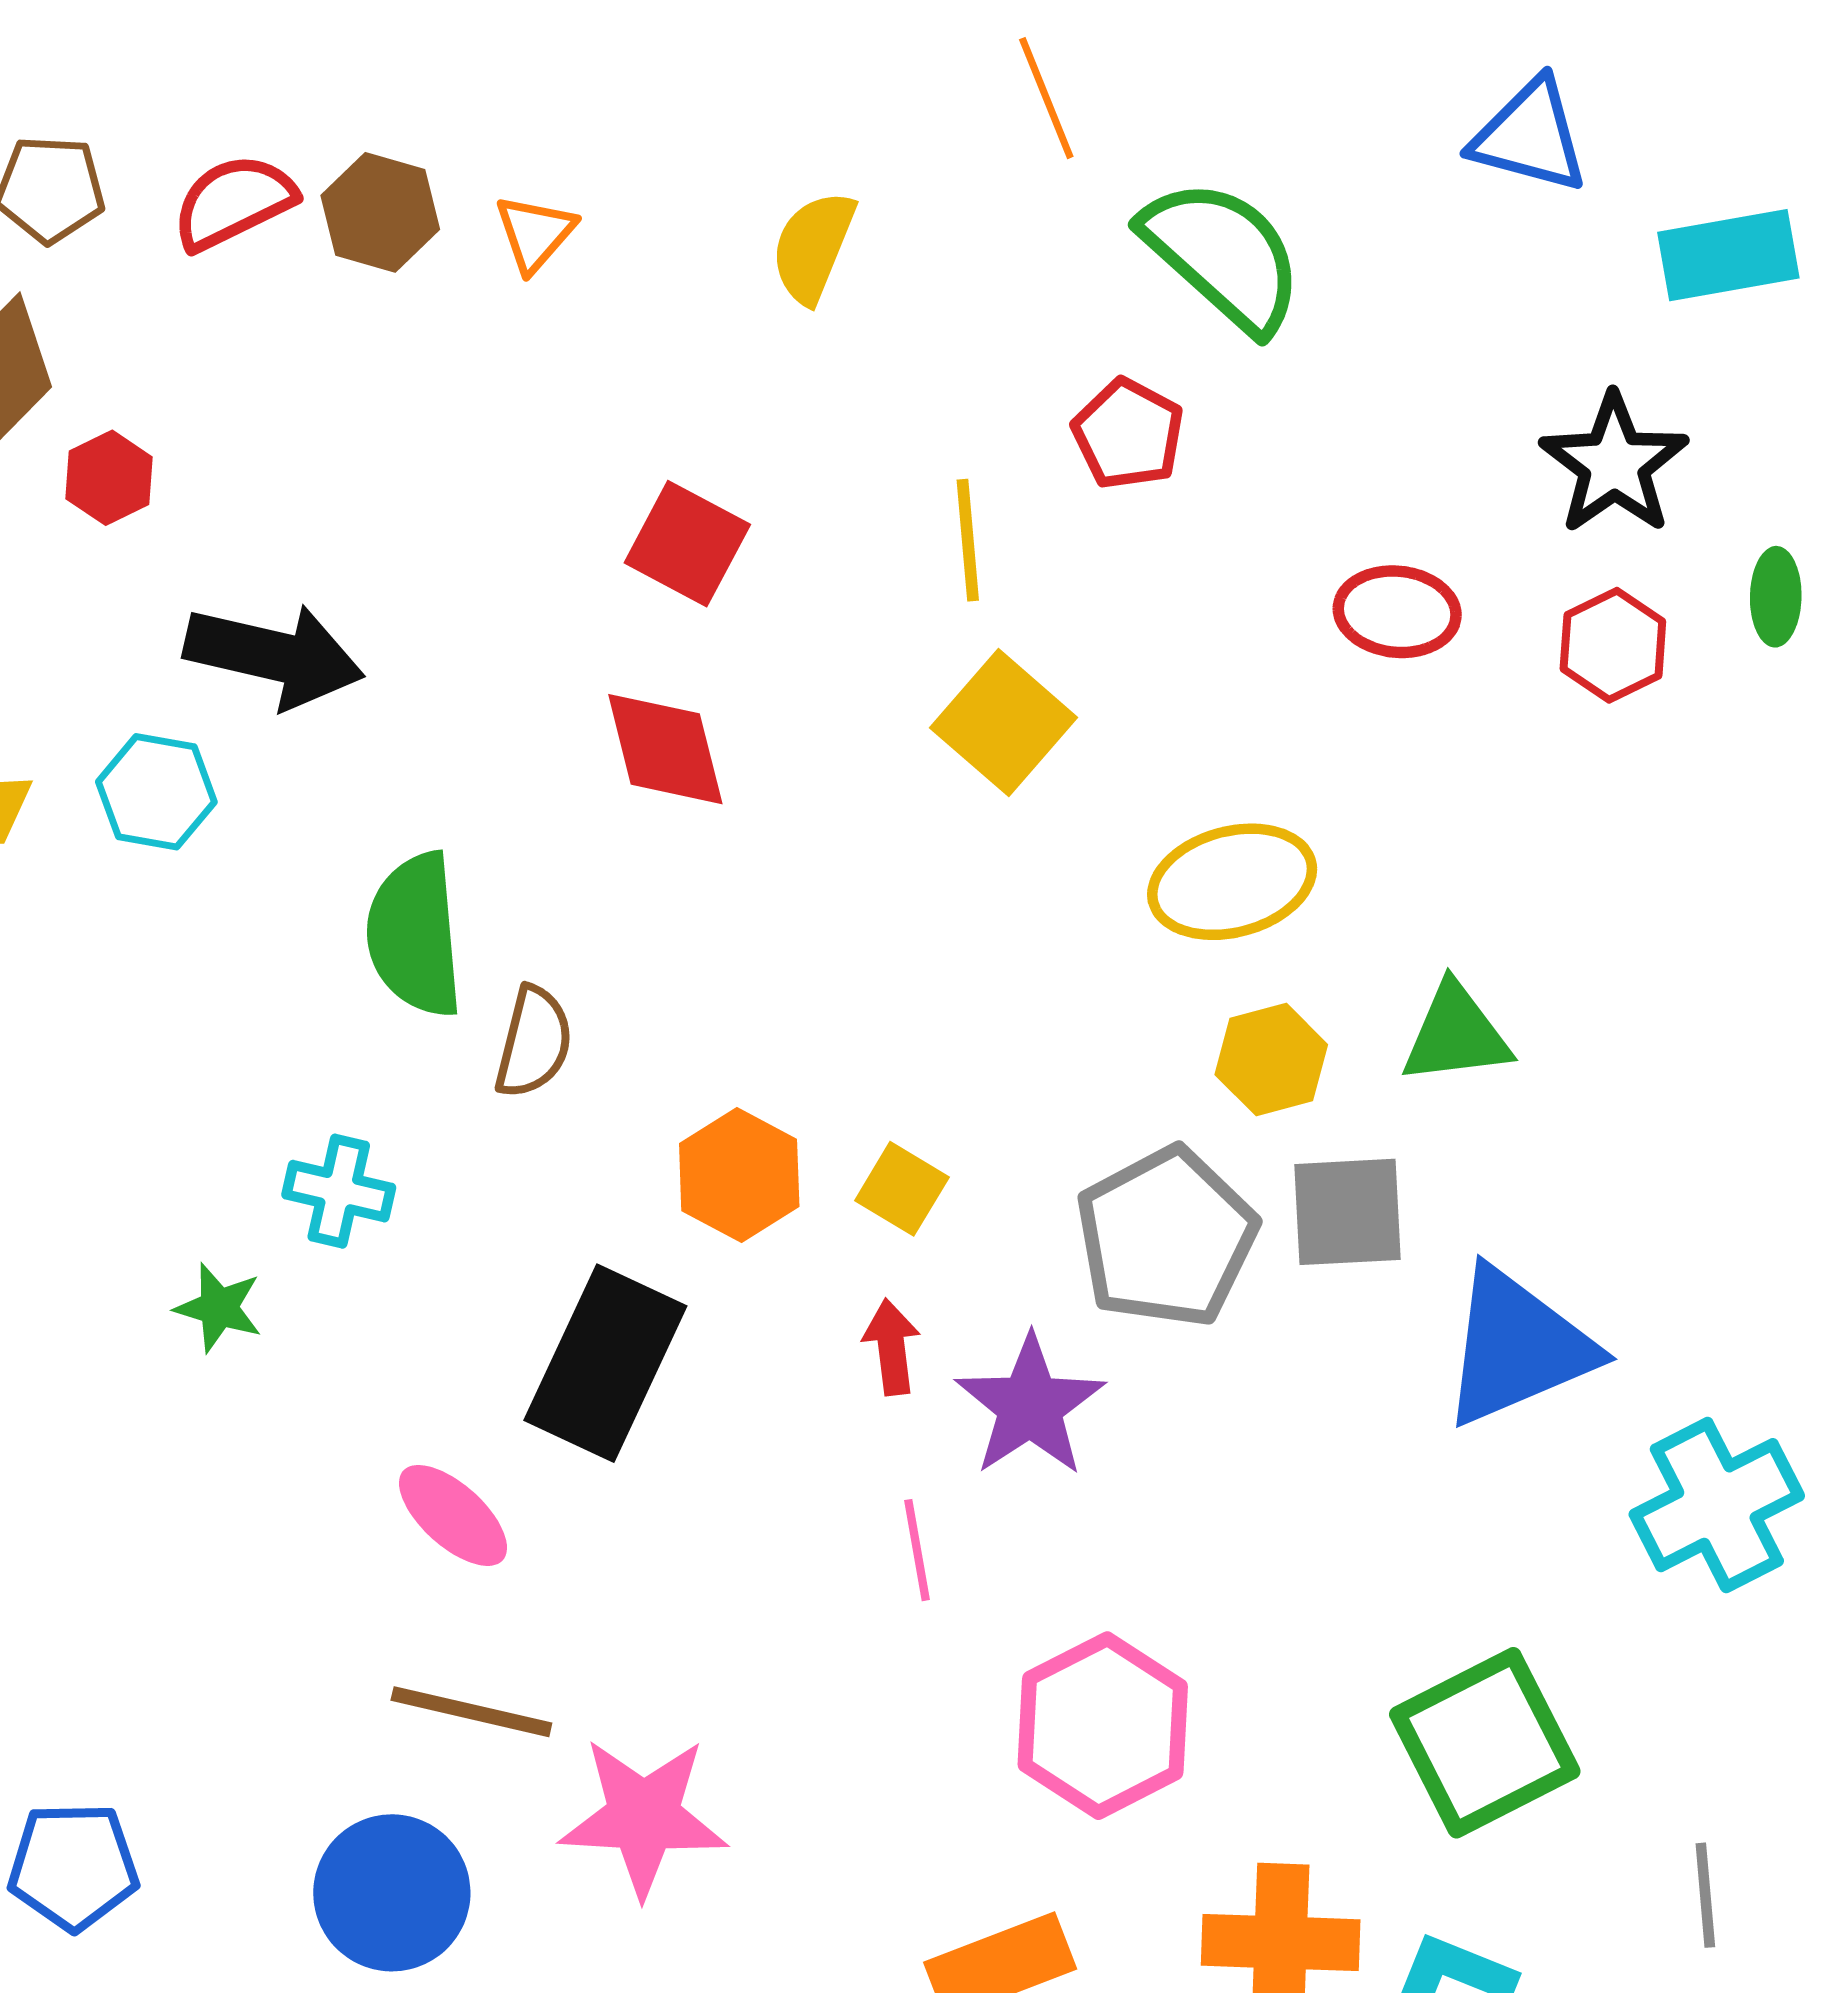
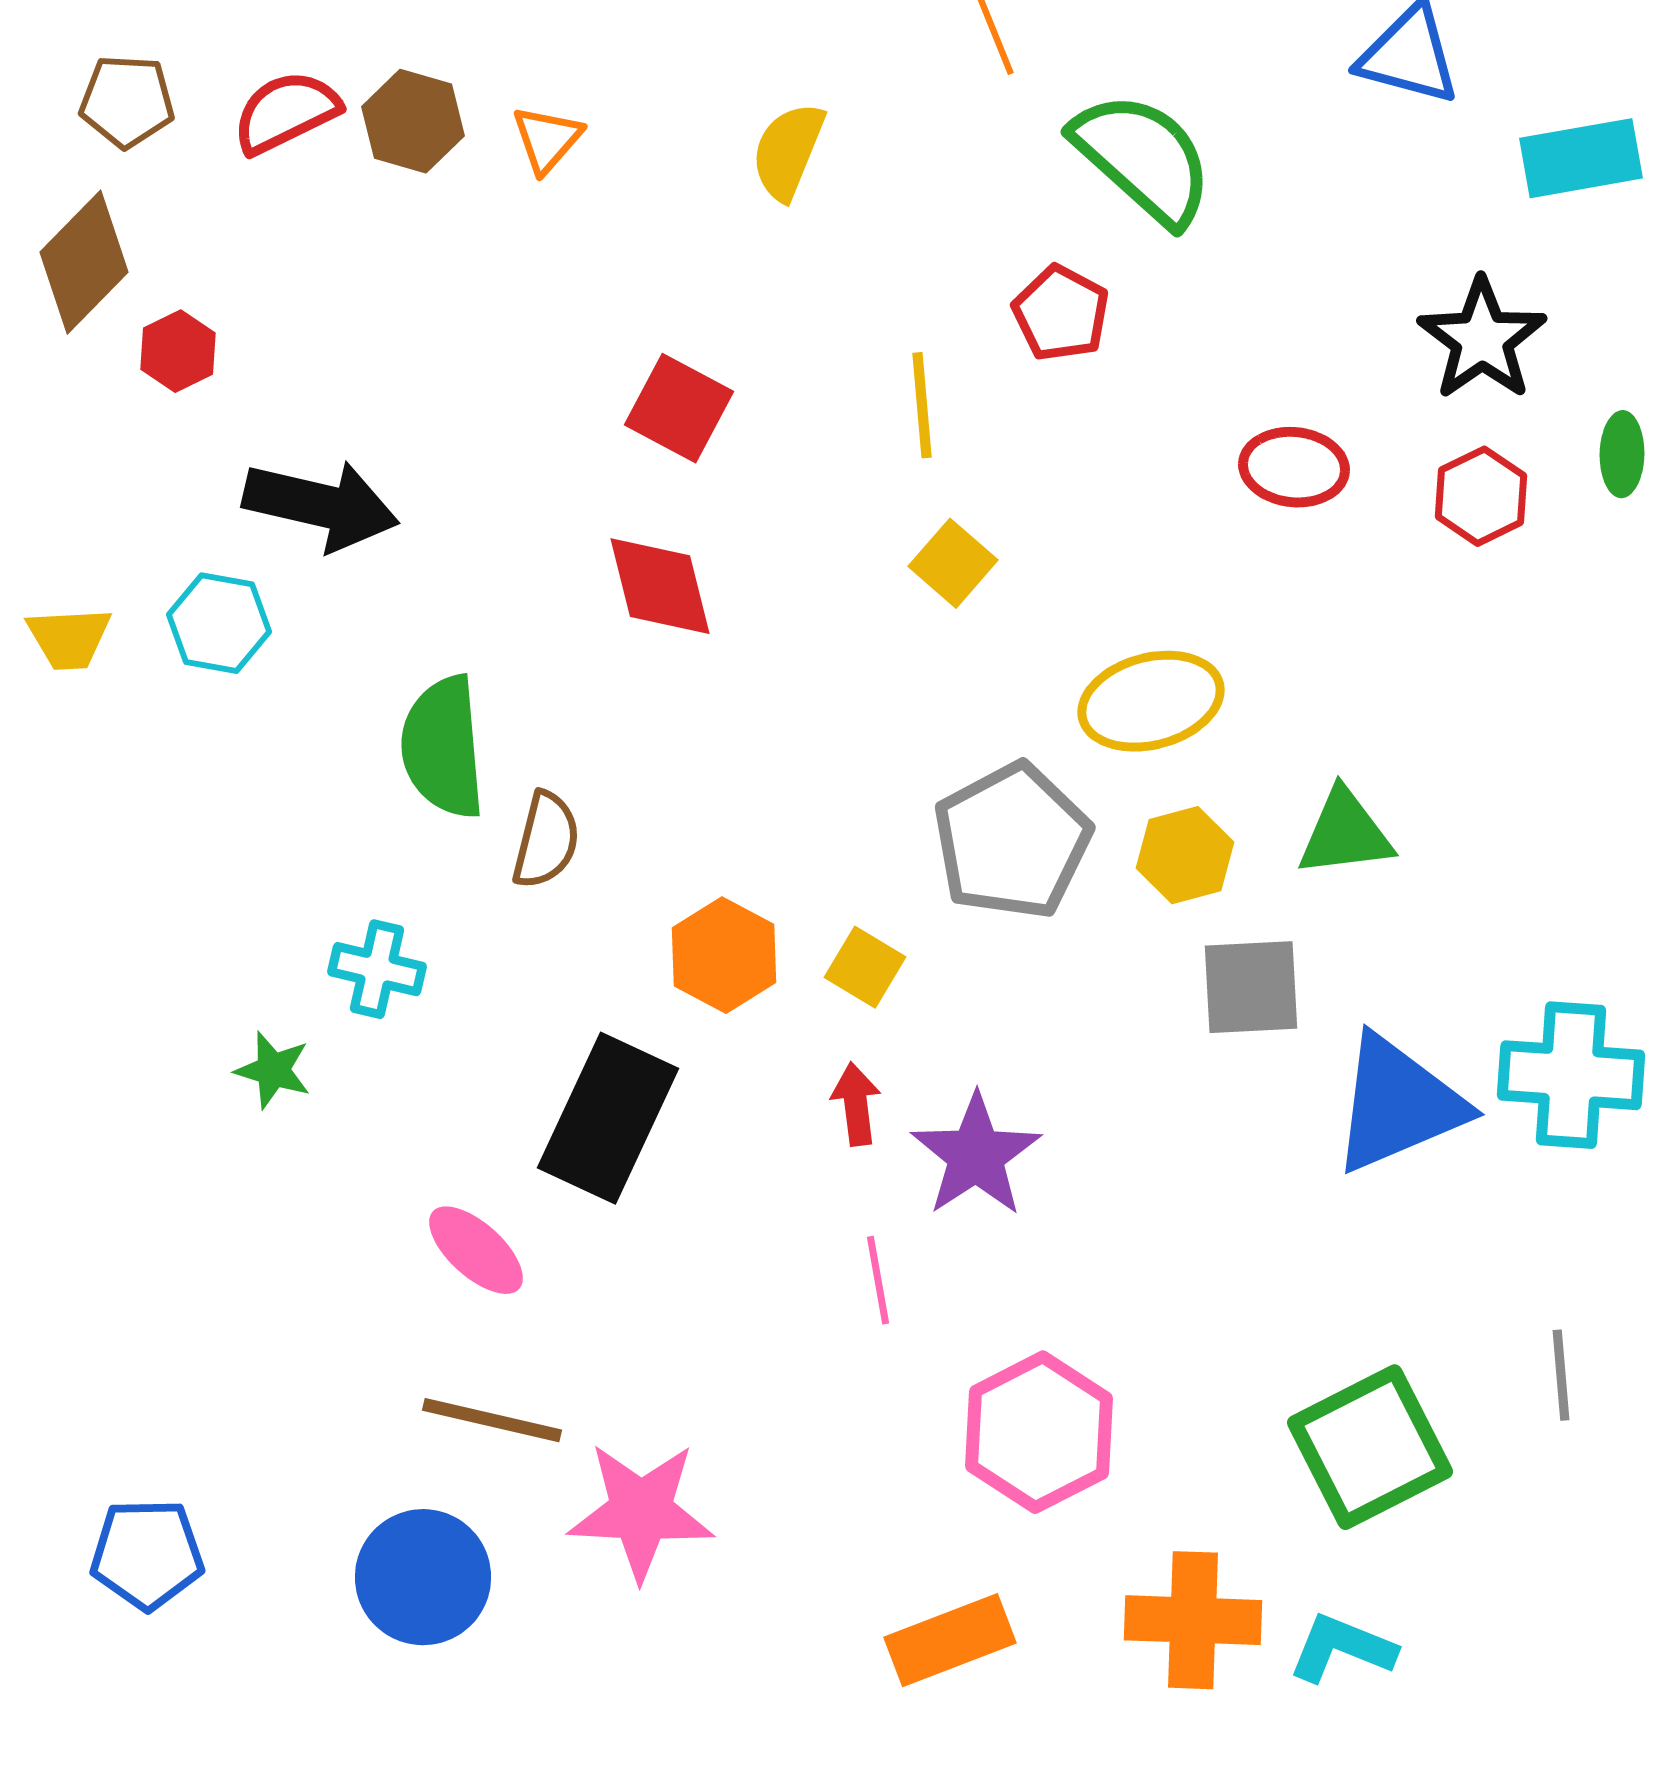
yellow square: (1004, 723) -> (953, 563), size x0.7
gray pentagon: (1166, 1237) -> (1012, 841), moved
cyan cross: (1717, 1505) -> (1571, 1075), moved, turned 31
gray line: (1705, 1895) -> (1561, 1375), moved

